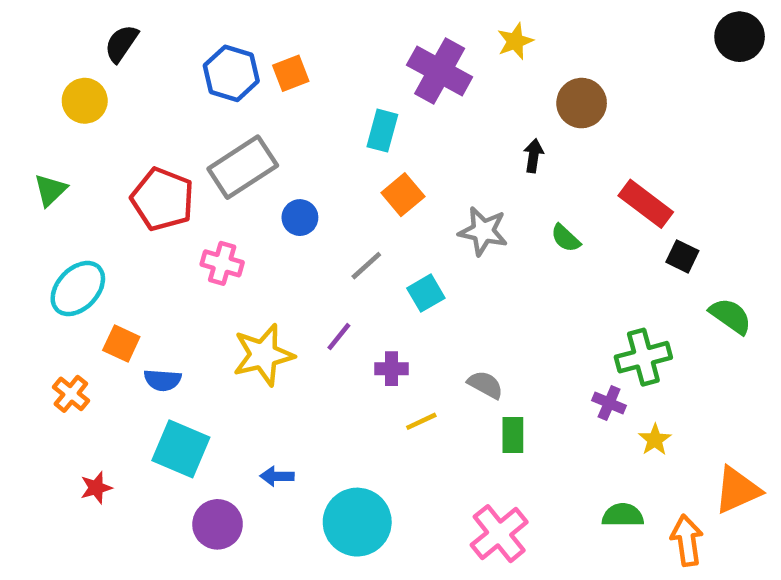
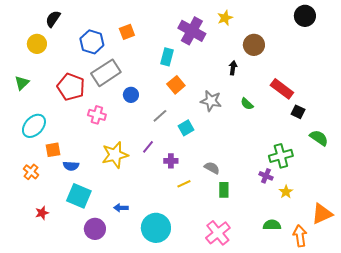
black circle: (740, 37) -> (305, 16), moved
blue hexagon: (231, 73) -> (92, 42), moved
orange square: (121, 343) -> (53, 150), turned -35

